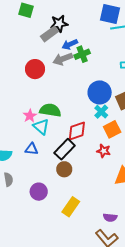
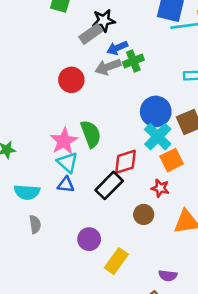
green semicircle: (50, 110) -> (91, 134), turned 60
cyan cross: (101, 112) -> (158, 137), size x1.5
pink star: (30, 116) -> (64, 141), size x1.5
cyan triangle: (41, 127) -> (67, 162), moved
brown circle: (64, 169) -> (144, 214), moved
purple circle: (39, 192) -> (89, 239), moved

